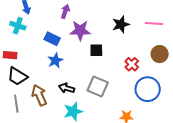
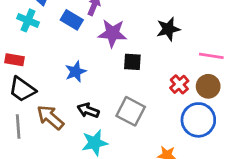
pink line: (154, 23) -> (211, 56), moved
blue rectangle: (52, 39) -> (72, 20), moved
brown circle: (160, 54) -> (208, 86), moved
brown arrow: (39, 95) -> (50, 117), turned -30

